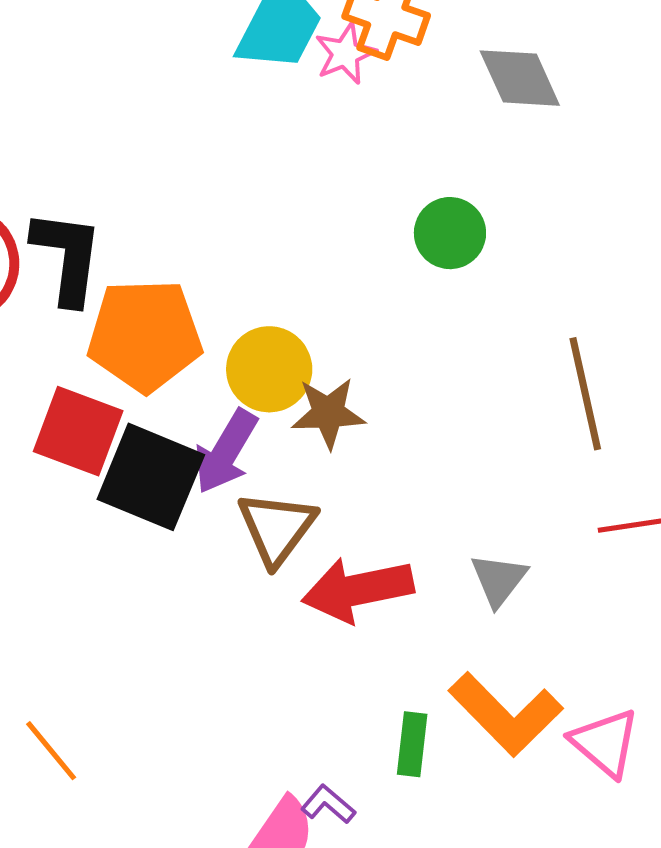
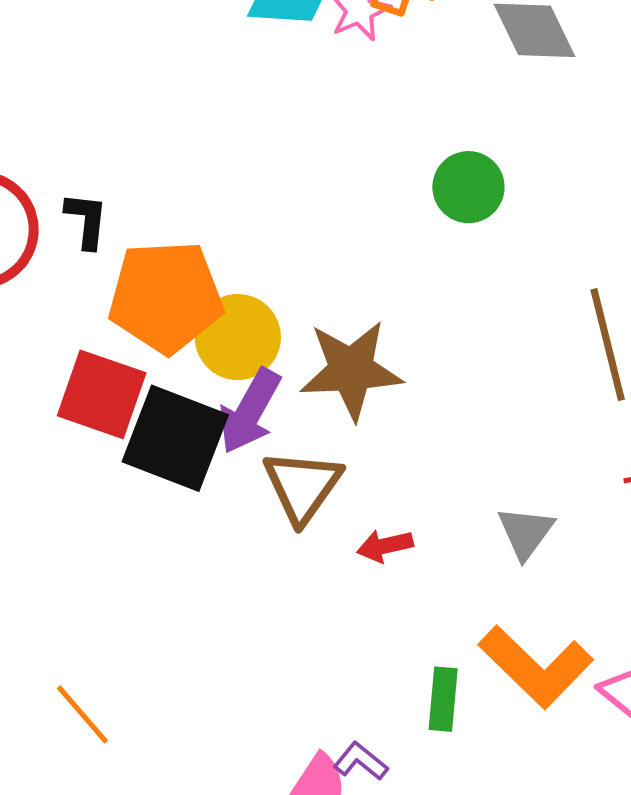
black L-shape: (67, 257) -> (86, 220), size x0.6
yellow circle: (269, 369) -> (238, 337), moved
brown star: (328, 413) -> (351, 370), size x1.4
red arrow: (358, 590) -> (385, 546), size x0.5

